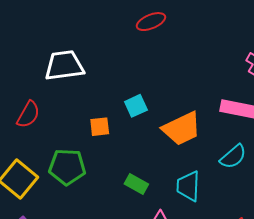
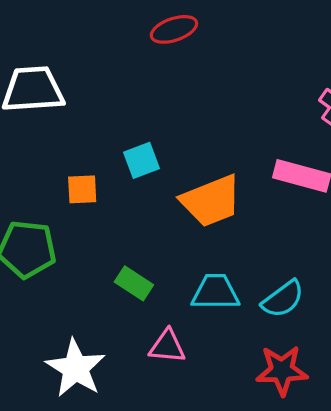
cyan semicircle: (233, 157) -> (283, 299), moved
cyan trapezoid: (188, 186) -> (215, 292), turned 84

